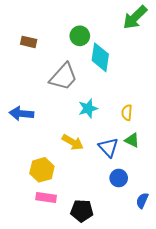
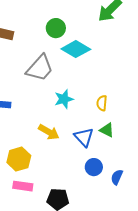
cyan diamond: (100, 57) -> (76, 49), turned -68
blue semicircle: (142, 201) -> (117, 177), moved

